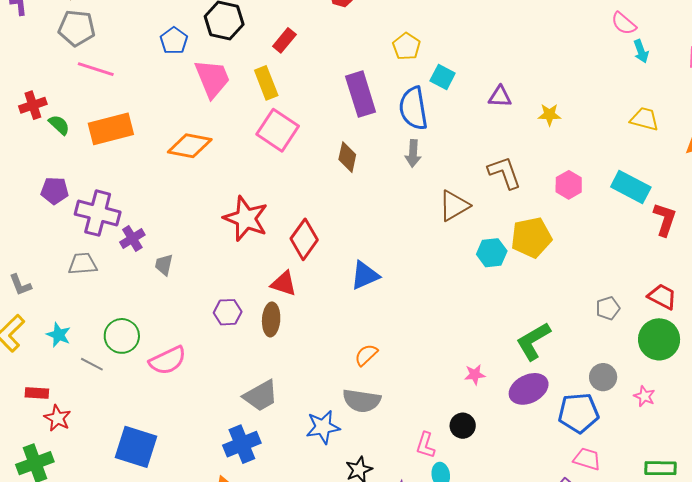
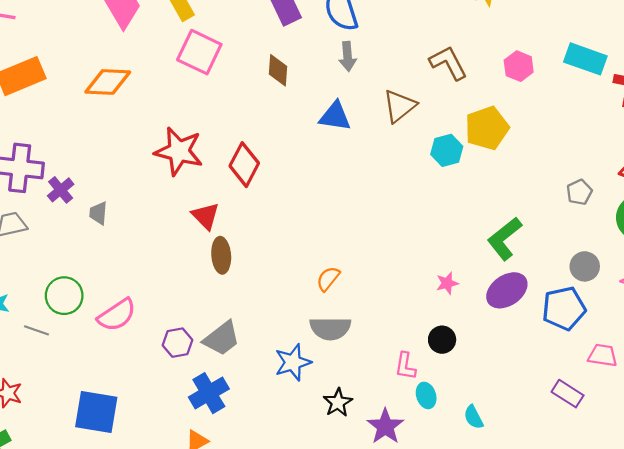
blue triangle: (365, 275) -> (335, 116), moved, turned 40
red triangle: (284, 284) -> (205, 216), moved, turned 36
purple hexagon: (228, 312) -> (177, 343), moved
pink trapezoid: (587, 459) -> (603, 355), moved

